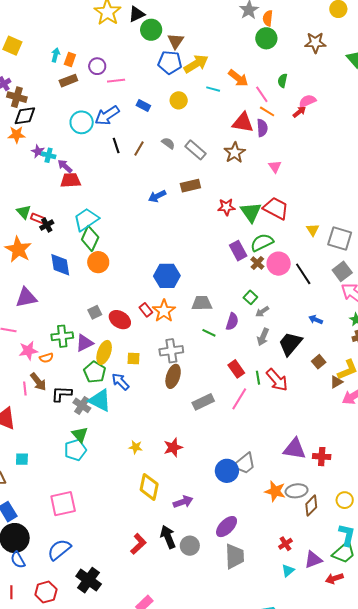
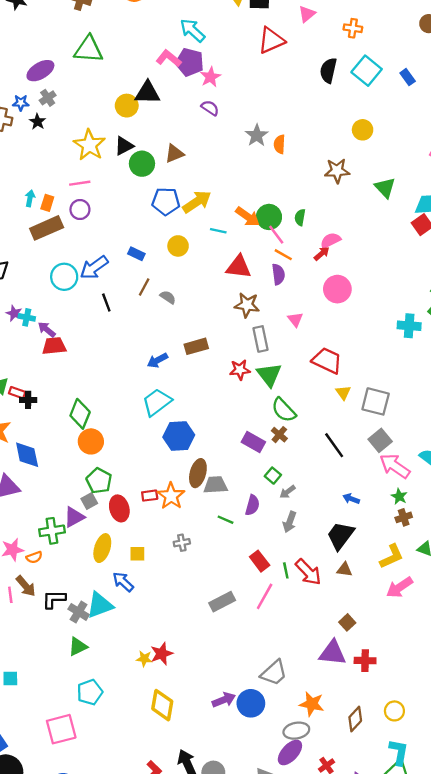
green circle: (266, 38) -> (269, 217), moved
brown triangle: (176, 41) -> (174, 153), moved, turned 36
brown rectangle: (68, 81) -> (47, 228), size x1.5
pink line: (116, 81) -> (80, 183), moved
red triangle: (243, 123) -> (239, 267), moved
brown line: (139, 148) -> (144, 287), moved
gray rectangle: (196, 150) -> (261, 339), moved, turned 40
brown star: (235, 153) -> (247, 305), turned -30
red trapezoid: (276, 208) -> (327, 361), moved
cyan trapezoid: (86, 220) -> (157, 402), moved
black cross: (47, 225) -> (28, 400), turned 32
green semicircle: (262, 242) -> (284, 410), turned -105
purple rectangle: (238, 251) -> (253, 442), moved, turned -30
pink circle: (279, 264) -> (337, 289), moved
blue diamond: (60, 265) -> (27, 455), moved
blue hexagon: (167, 276) -> (179, 436), moved
red rectangle: (146, 310) -> (150, 496), turned -56
red ellipse: (120, 320) -> (119, 508), turned 45
purple triangle: (84, 343) -> (74, 517), moved
black trapezoid: (290, 344) -> (340, 536), moved
gray cross: (171, 351) -> (182, 543), size x0.6
brown square: (319, 362) -> (347, 622), moved
green pentagon: (95, 372) -> (99, 481), moved
brown ellipse: (173, 376) -> (198, 473), moved
brown triangle: (336, 382) -> (344, 570), moved, turned 40
cyan triangle: (100, 400) -> (100, 605), turned -45
green triangle: (80, 435) -> (78, 646), turned 48
red star: (173, 447) -> (162, 654), moved
cyan pentagon: (75, 450) -> (90, 692), moved
blue circle: (227, 471) -> (251, 703), moved
gray ellipse: (297, 491) -> (296, 731), moved
purple arrow: (183, 502) -> (224, 700), moved
purple ellipse: (227, 527) -> (290, 753), moved

